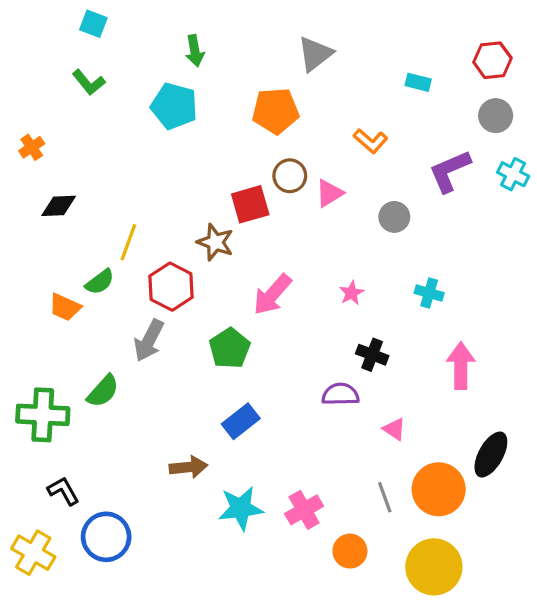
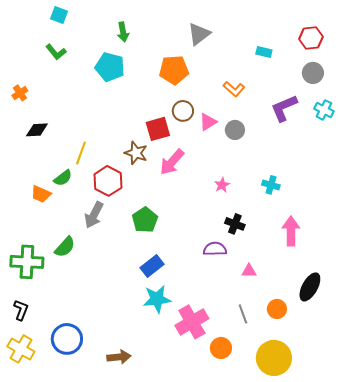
gray circle: (394, 217) -> (235, 130), moved
pink arrow: (272, 295) -> (172, 162), moved
pink triangle: (394, 429) -> (249, 271), turned -35
brown arrow: (188, 467) -> (119, 357), moved
orange circle: (439, 489) -> (277, 309), size x0.6
black L-shape: (63, 491) -> (21, 310), moved, turned 50
cyan star: (241, 508) -> (157, 299), moved
pink cross: (304, 510) -> (192, 322), size x1.4

